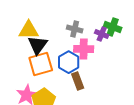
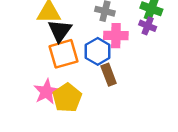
purple cross: (102, 34) -> (148, 26), moved

